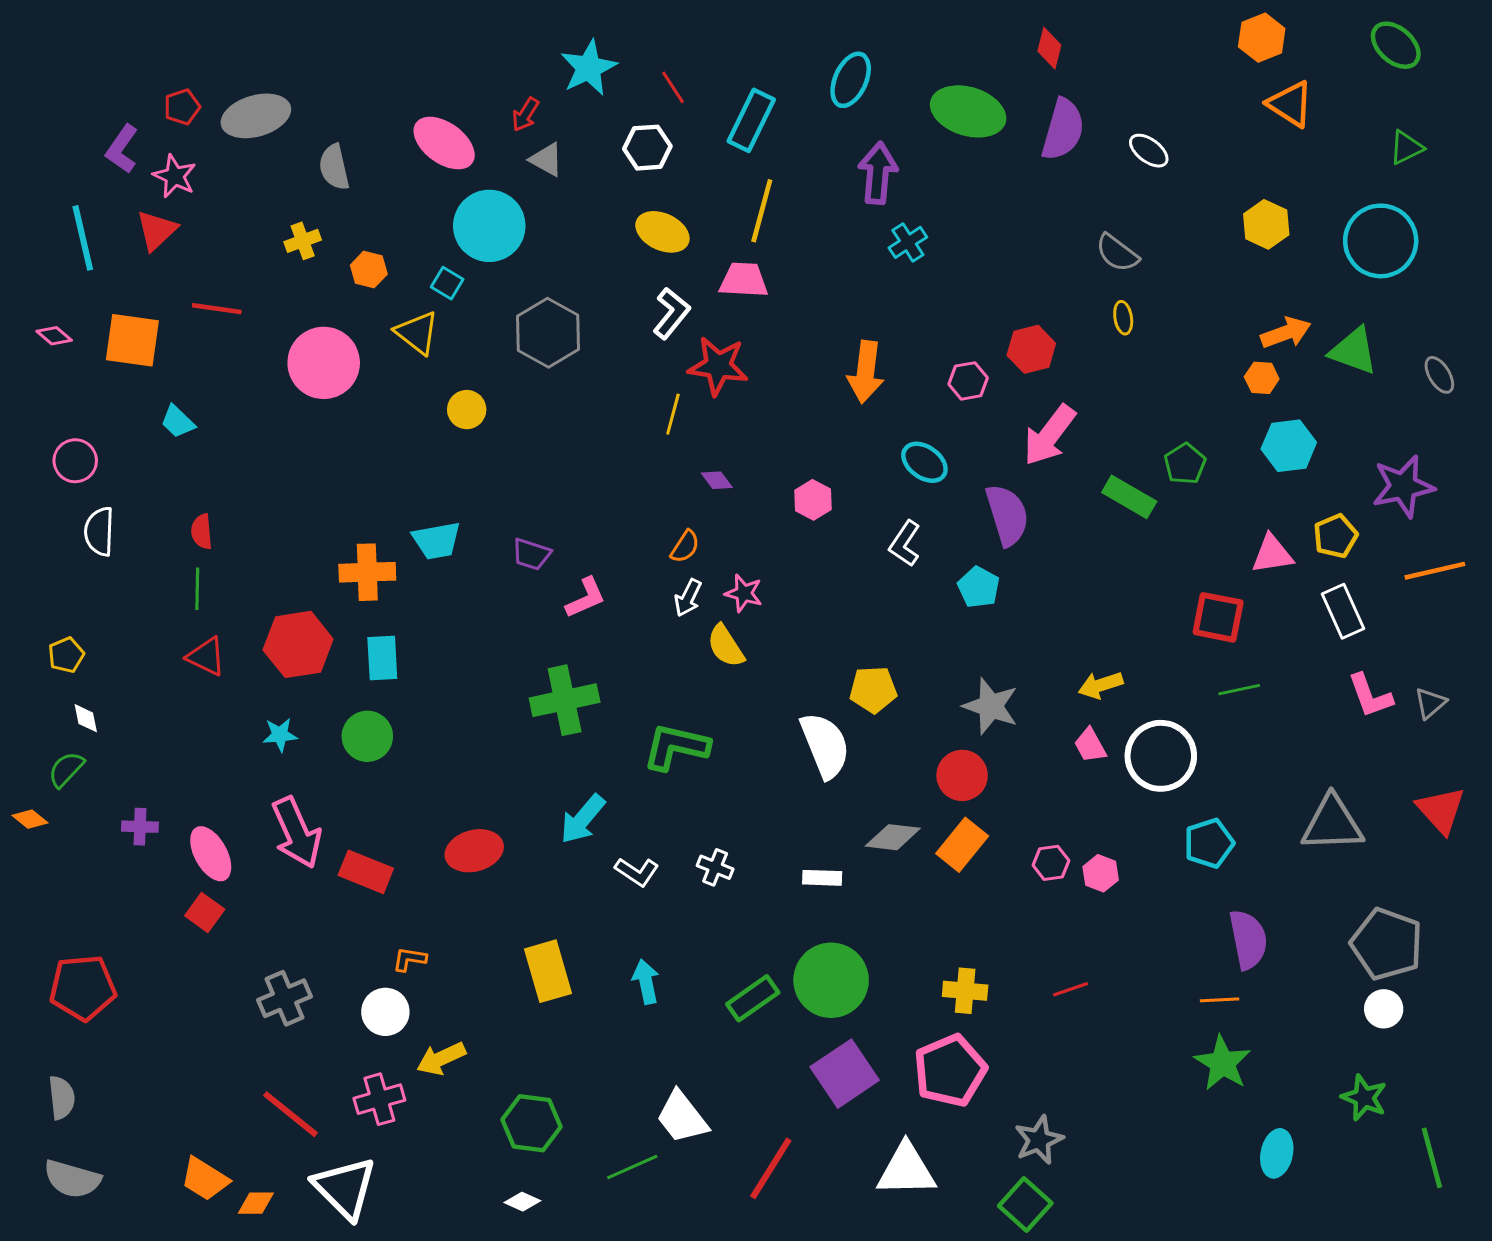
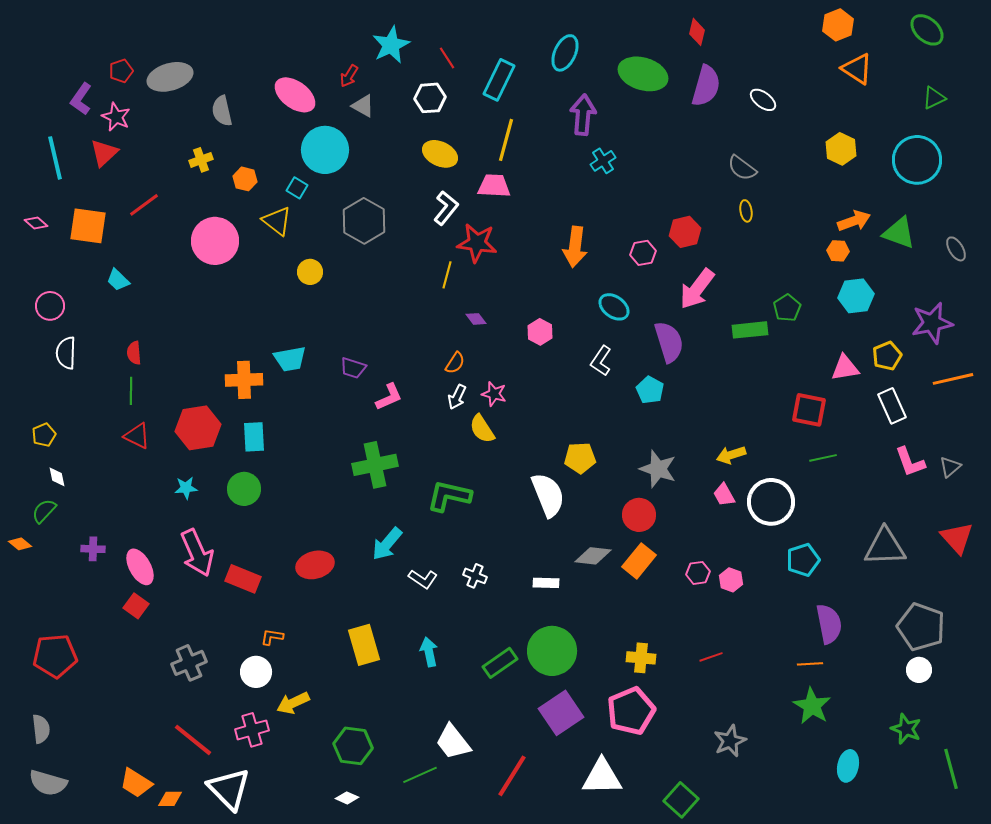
red line: (217, 309) -> (144, 205), turned -44
green rectangle: (1129, 497) -> (750, 330), turned -36
gray star: (1039, 1140) -> (730, 741), moved

